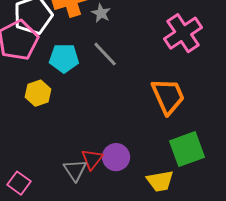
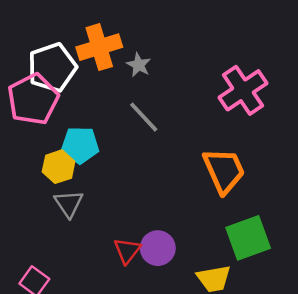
cyan pentagon: (64, 58) -> (80, 145), moved
gray triangle: (75, 170) -> (69, 204), moved

